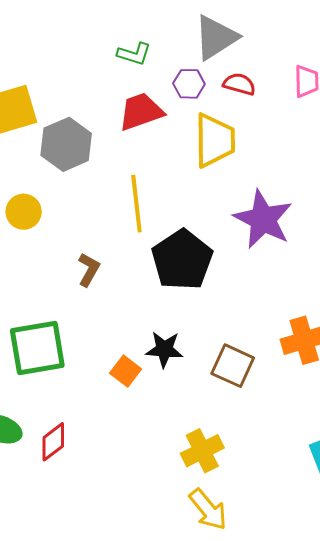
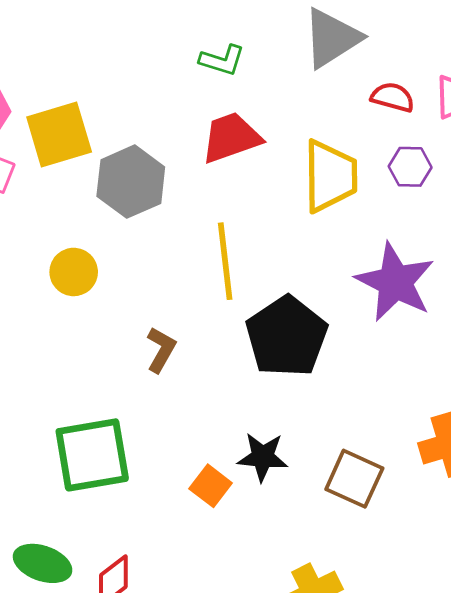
purple hexagon: (189, 84) -> (410, 167), moved
red semicircle: (239, 84) -> (393, 97), moved

